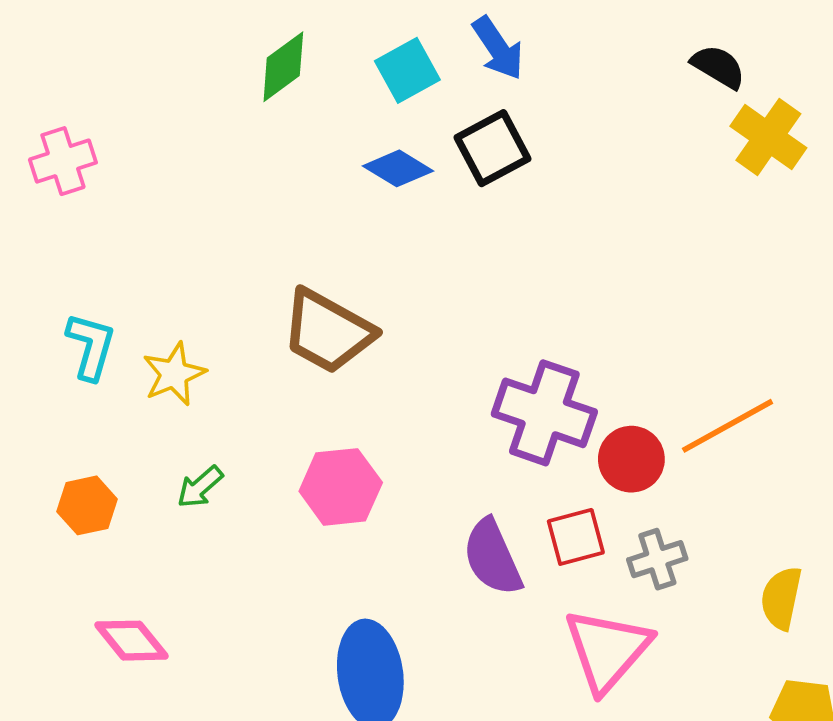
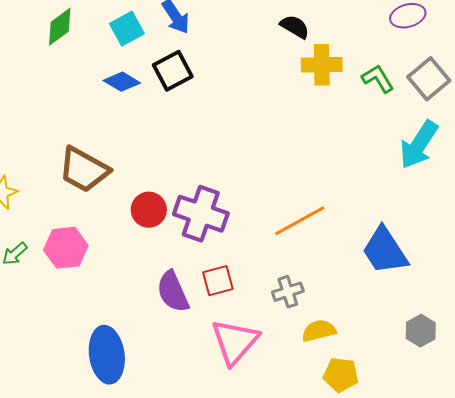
yellow cross: (768, 137) -> (322, 65), turned -36
red circle: (631, 459) -> (149, 210), moved
pink hexagon: (341, 487) -> (66, 248), moved
gray cross: (657, 559) -> (288, 292), moved
yellow semicircle: (781, 598) -> (319, 331), moved, turned 64

